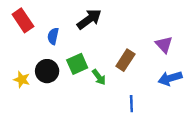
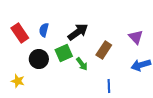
black arrow: (89, 19) -> (78, 32), moved
red rectangle: (23, 20) -> (20, 33), moved
yellow star: (22, 80) -> (18, 81), moved

